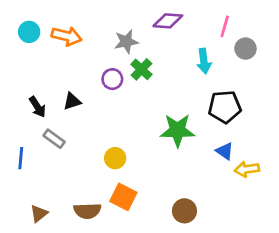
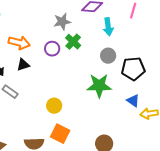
orange arrow: (67, 36) -> (19, 43), moved
gray circle: (245, 49) -> (108, 56), moved
cyan arrow: (204, 61) -> (108, 27), moved

